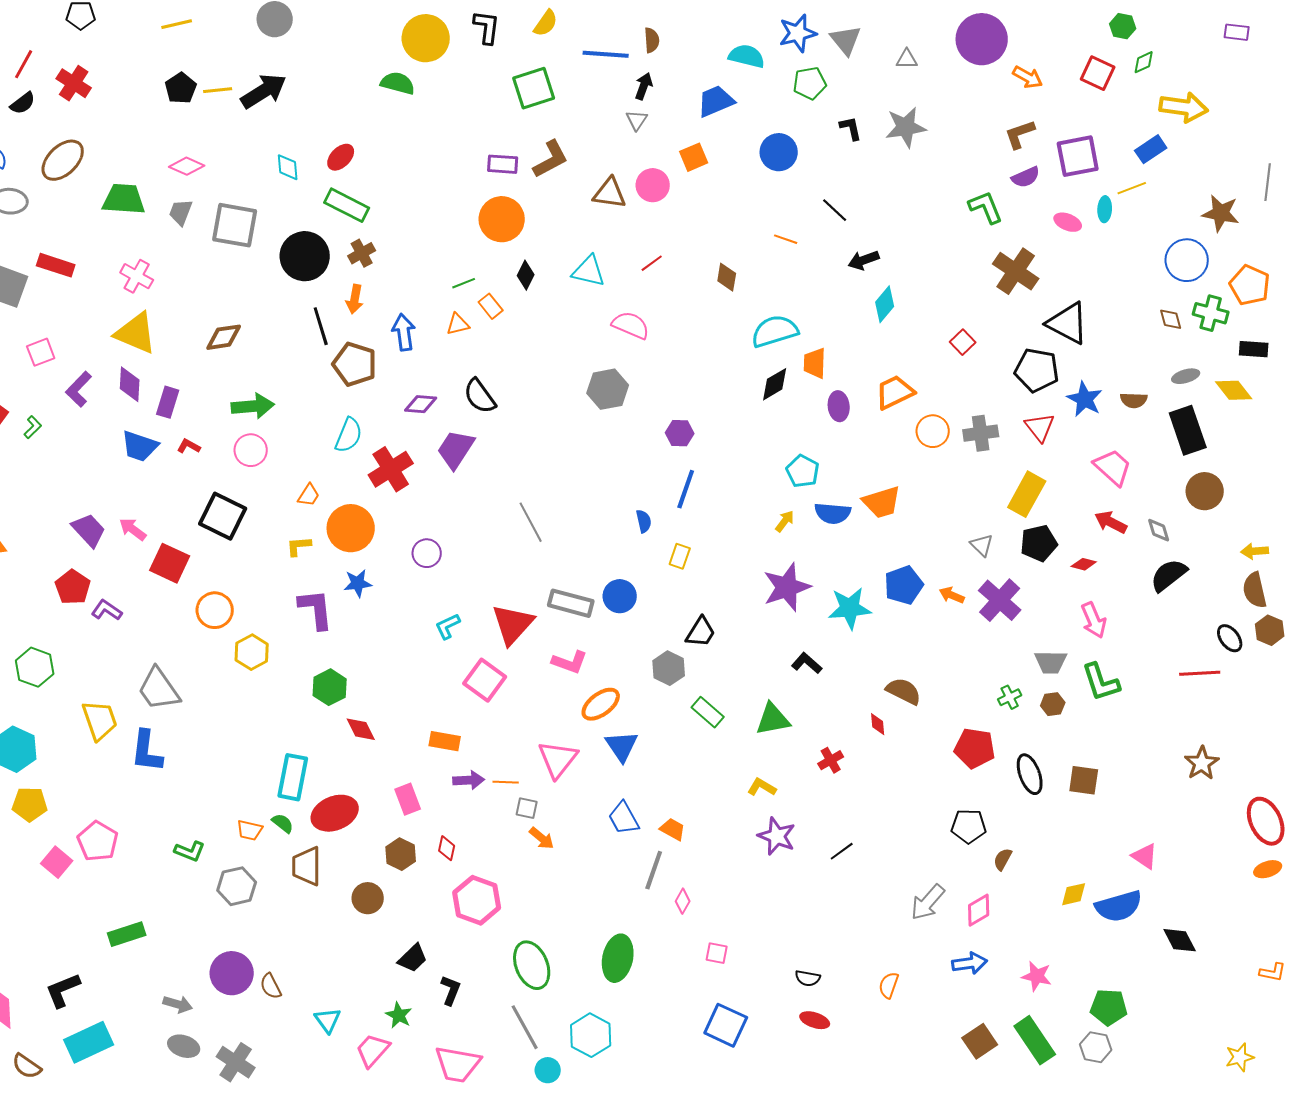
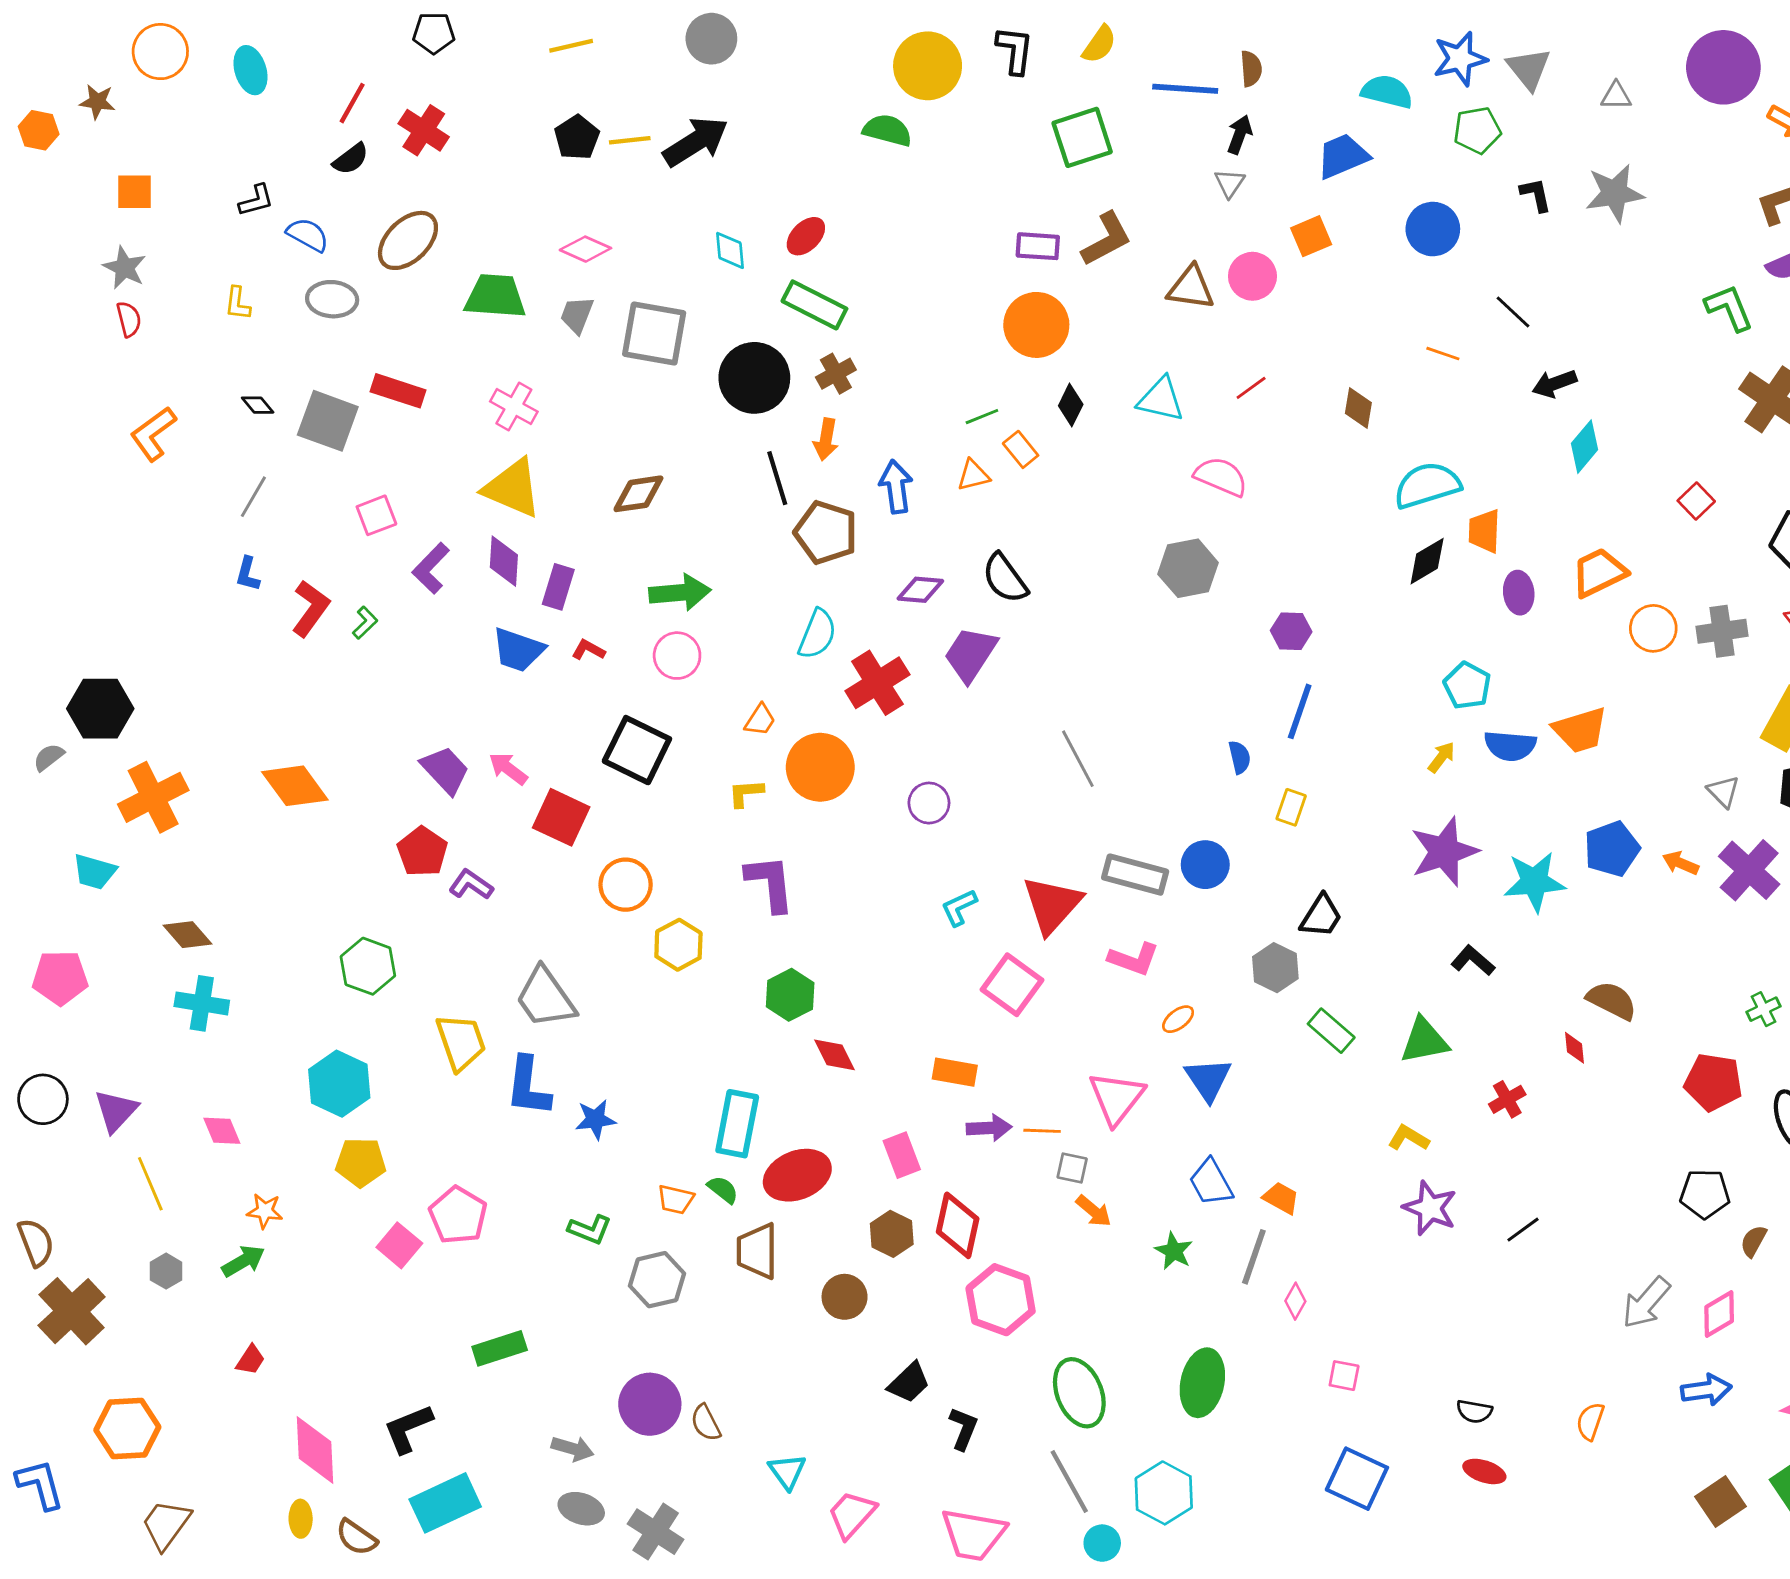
blue star: (358, 583) -> (595, 1119), moved
orange ellipse: (601, 704) -> (1178, 1019), size x0.6
red diamond: (447, 848) -> (958, 1225), size x1.8
green star: (399, 1015) -> (1174, 1251), moved

